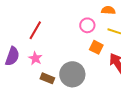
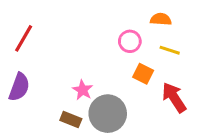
red line: (35, 30) -> (24, 38), moved
pink star: (35, 58) -> (83, 90), moved

